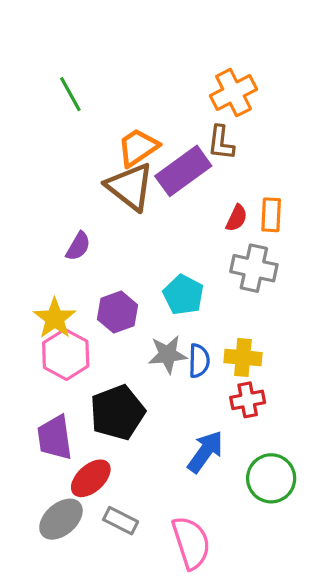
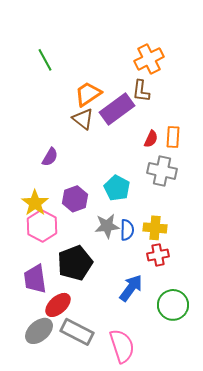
brown triangle: (130, 187) -> (83, 119), size x0.7
gray rectangle: (121, 521) -> (77, 332), size x1.5

